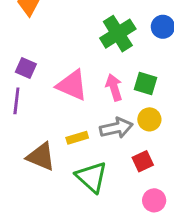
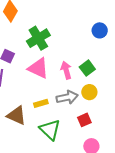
green cross: (118, 34) -> (38, 38), moved
green square: (145, 83) -> (87, 68), turned 35

